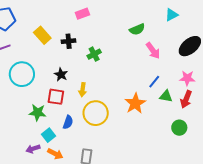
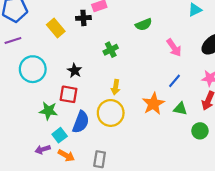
green semicircle: (137, 29) -> (144, 24), moved
black cross: (69, 41) -> (83, 18), moved
yellow arrow: (83, 90) -> (116, 87), moved
green triangle: (166, 96) -> (180, 109), moved
blue semicircle: (68, 122) -> (81, 122), size x1.5

